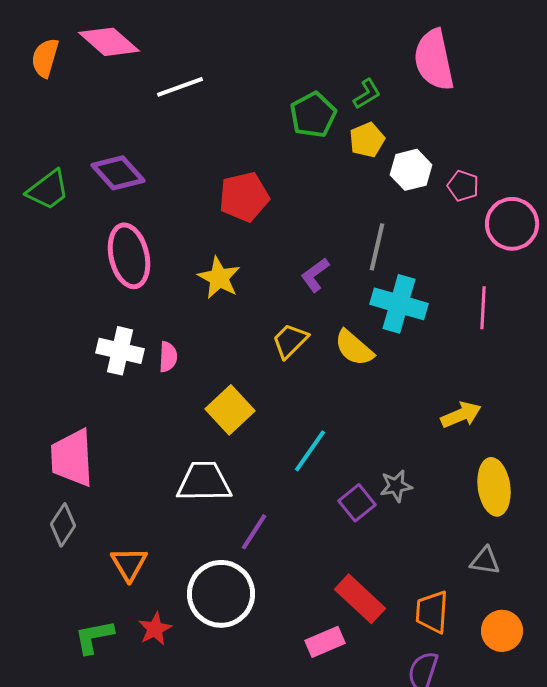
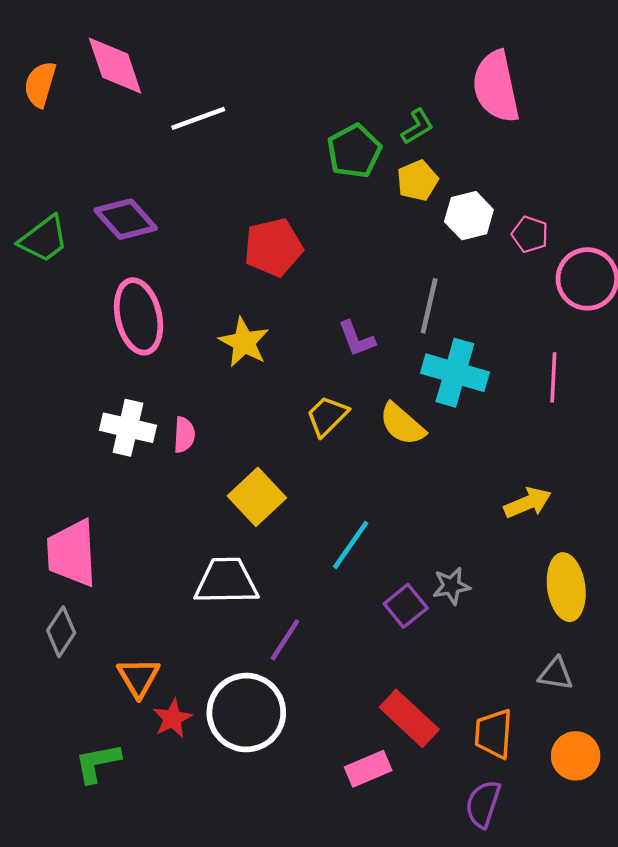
pink diamond: (109, 42) -> (115, 66), turned 30
purple L-shape: (315, 275) -> (356, 339), turned -75
red star: (155, 629) -> (172, 718), moved

